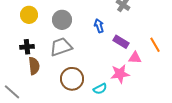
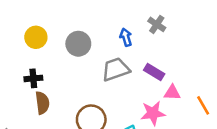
blue arrow: (99, 26) -> (126, 37), moved
orange line: (155, 45) -> (203, 105), moved
gray trapezoid: (61, 47) -> (116, 69), moved

